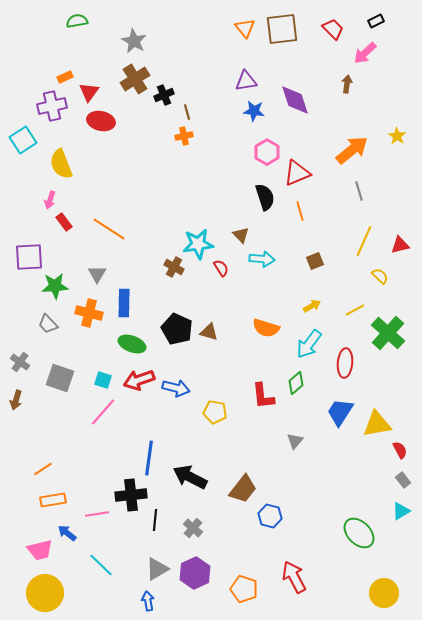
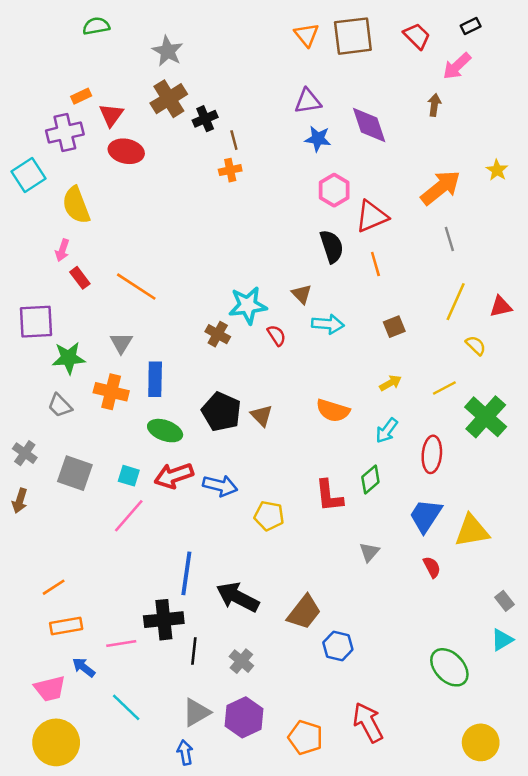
brown triangle: (209, 332) -> (261, 416), turned 30
cyan arrow: (309, 344) -> (387, 431), size x0.7
red semicircle: (400, 450) -> (432, 567), moved

